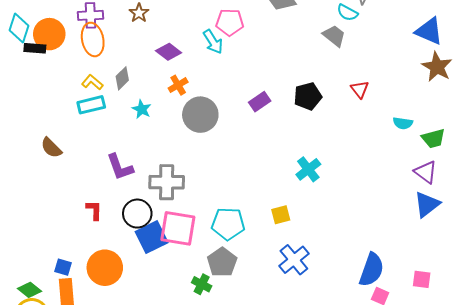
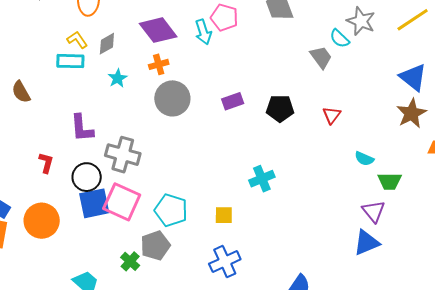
purple diamond: (169, 52) -> (158, 30), size x1.5

